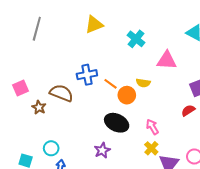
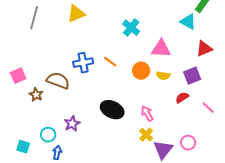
yellow triangle: (94, 25) -> (76, 14), moved
yellow semicircle: (143, 83) -> (163, 76), moved
orange line: (110, 84) -> (110, 62), moved
orange circle: (127, 95) -> (141, 71), moved
purple star: (102, 150) -> (72, 124), moved

